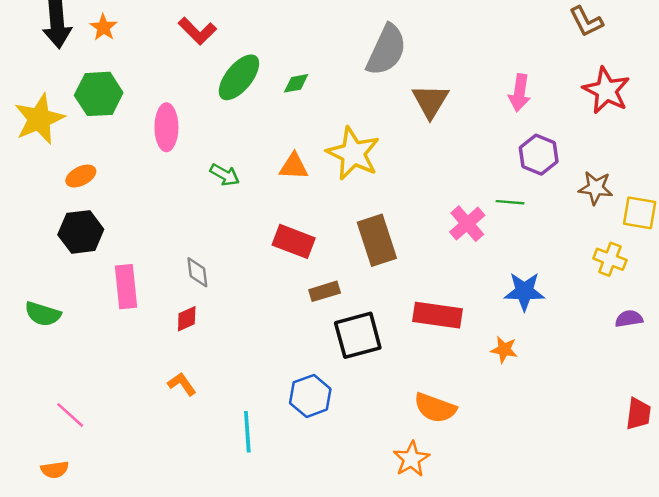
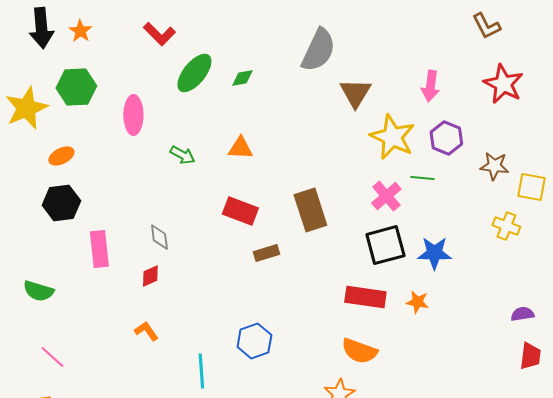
yellow star: (353, 153) -> (392, 137), moved
green semicircle: (43, 314) -> (38, 291), moved
red rectangle: (438, 315) -> (365, 297), moved
purple semicircle: (629, 319) -> (522, 314), moved
black square: (358, 335) -> (385, 245), moved

